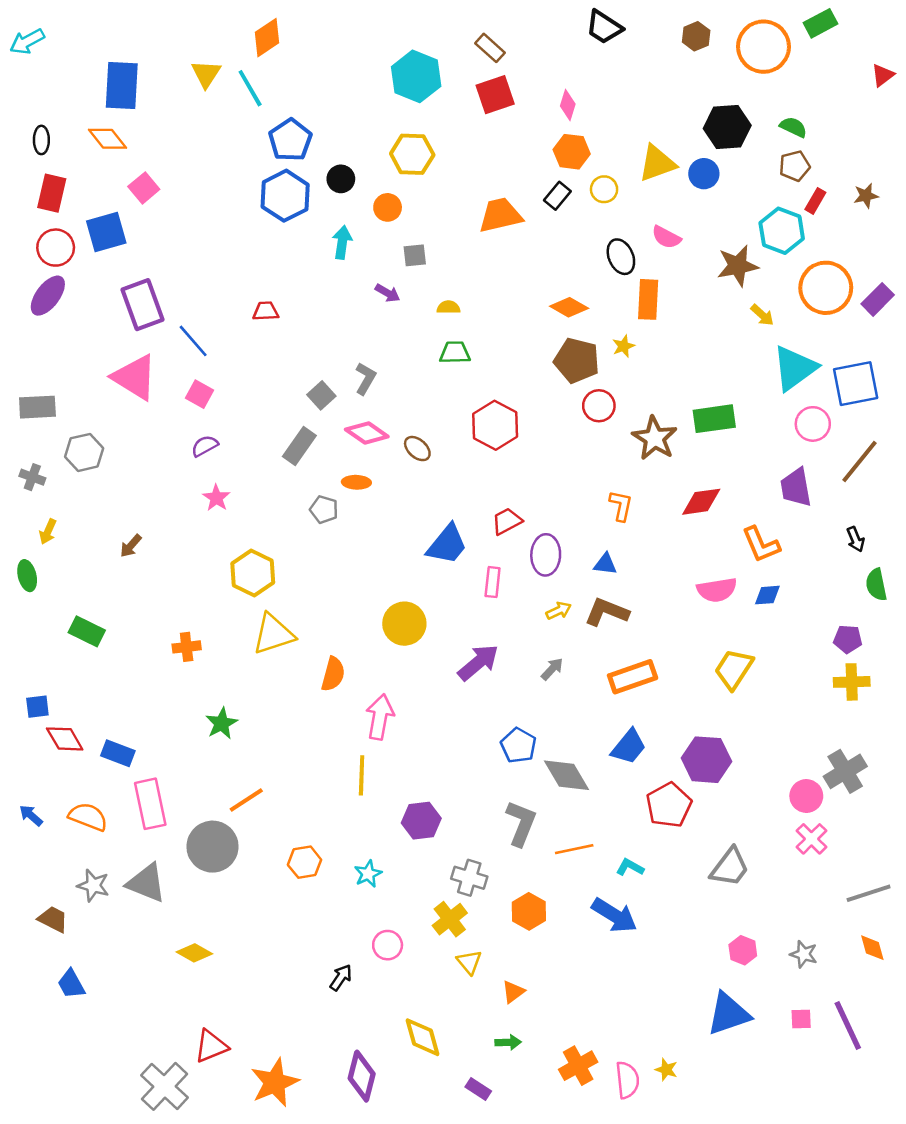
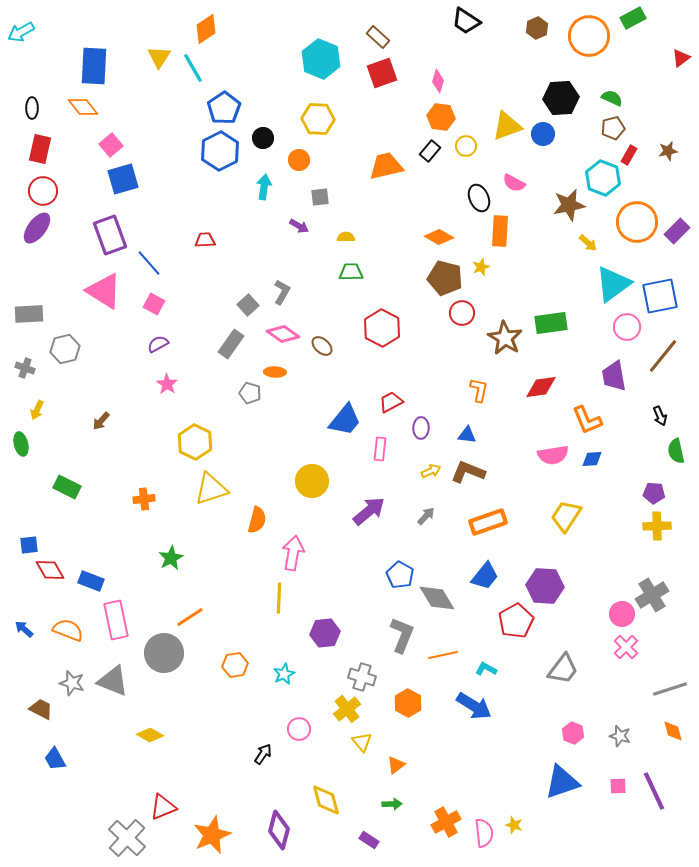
blue square: (106, 232) -> (123, 179), moved
purple ellipse: (546, 555) -> (421, 428), size x0.7

